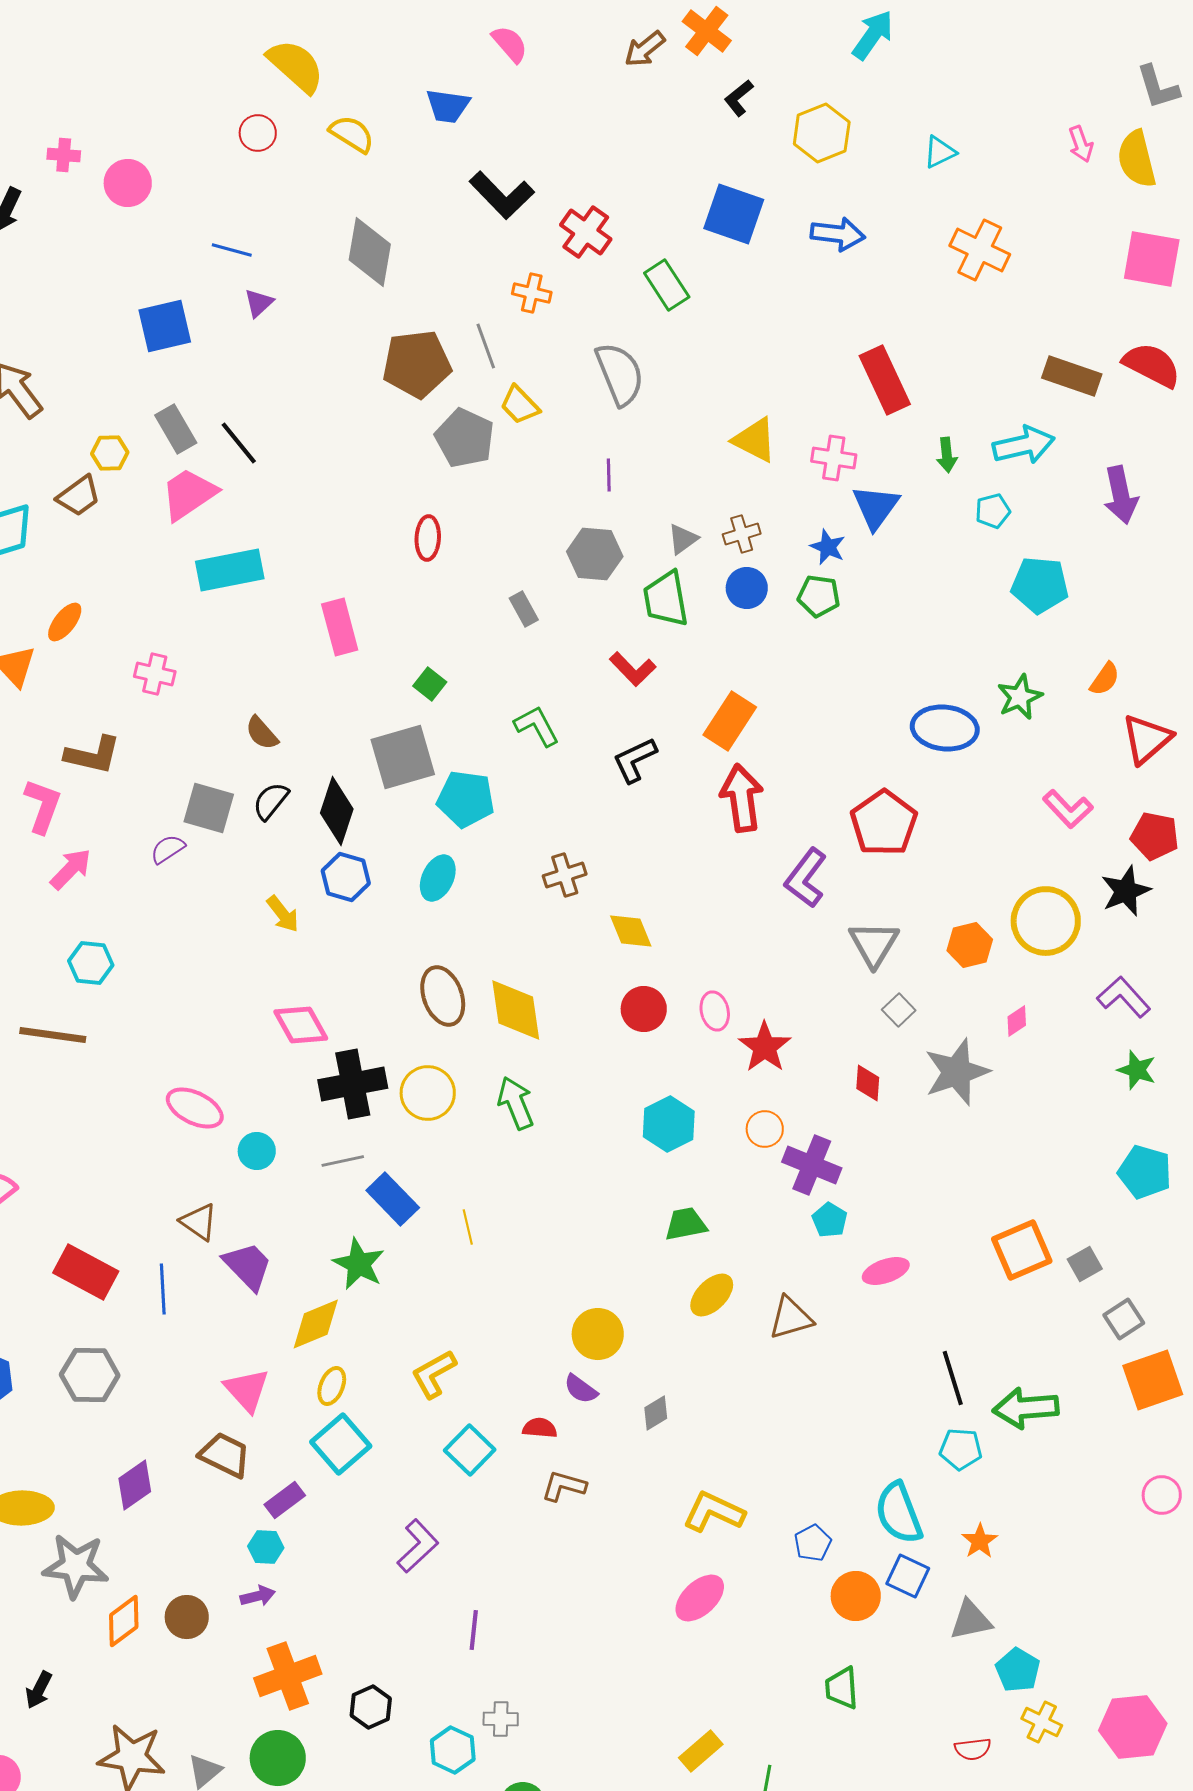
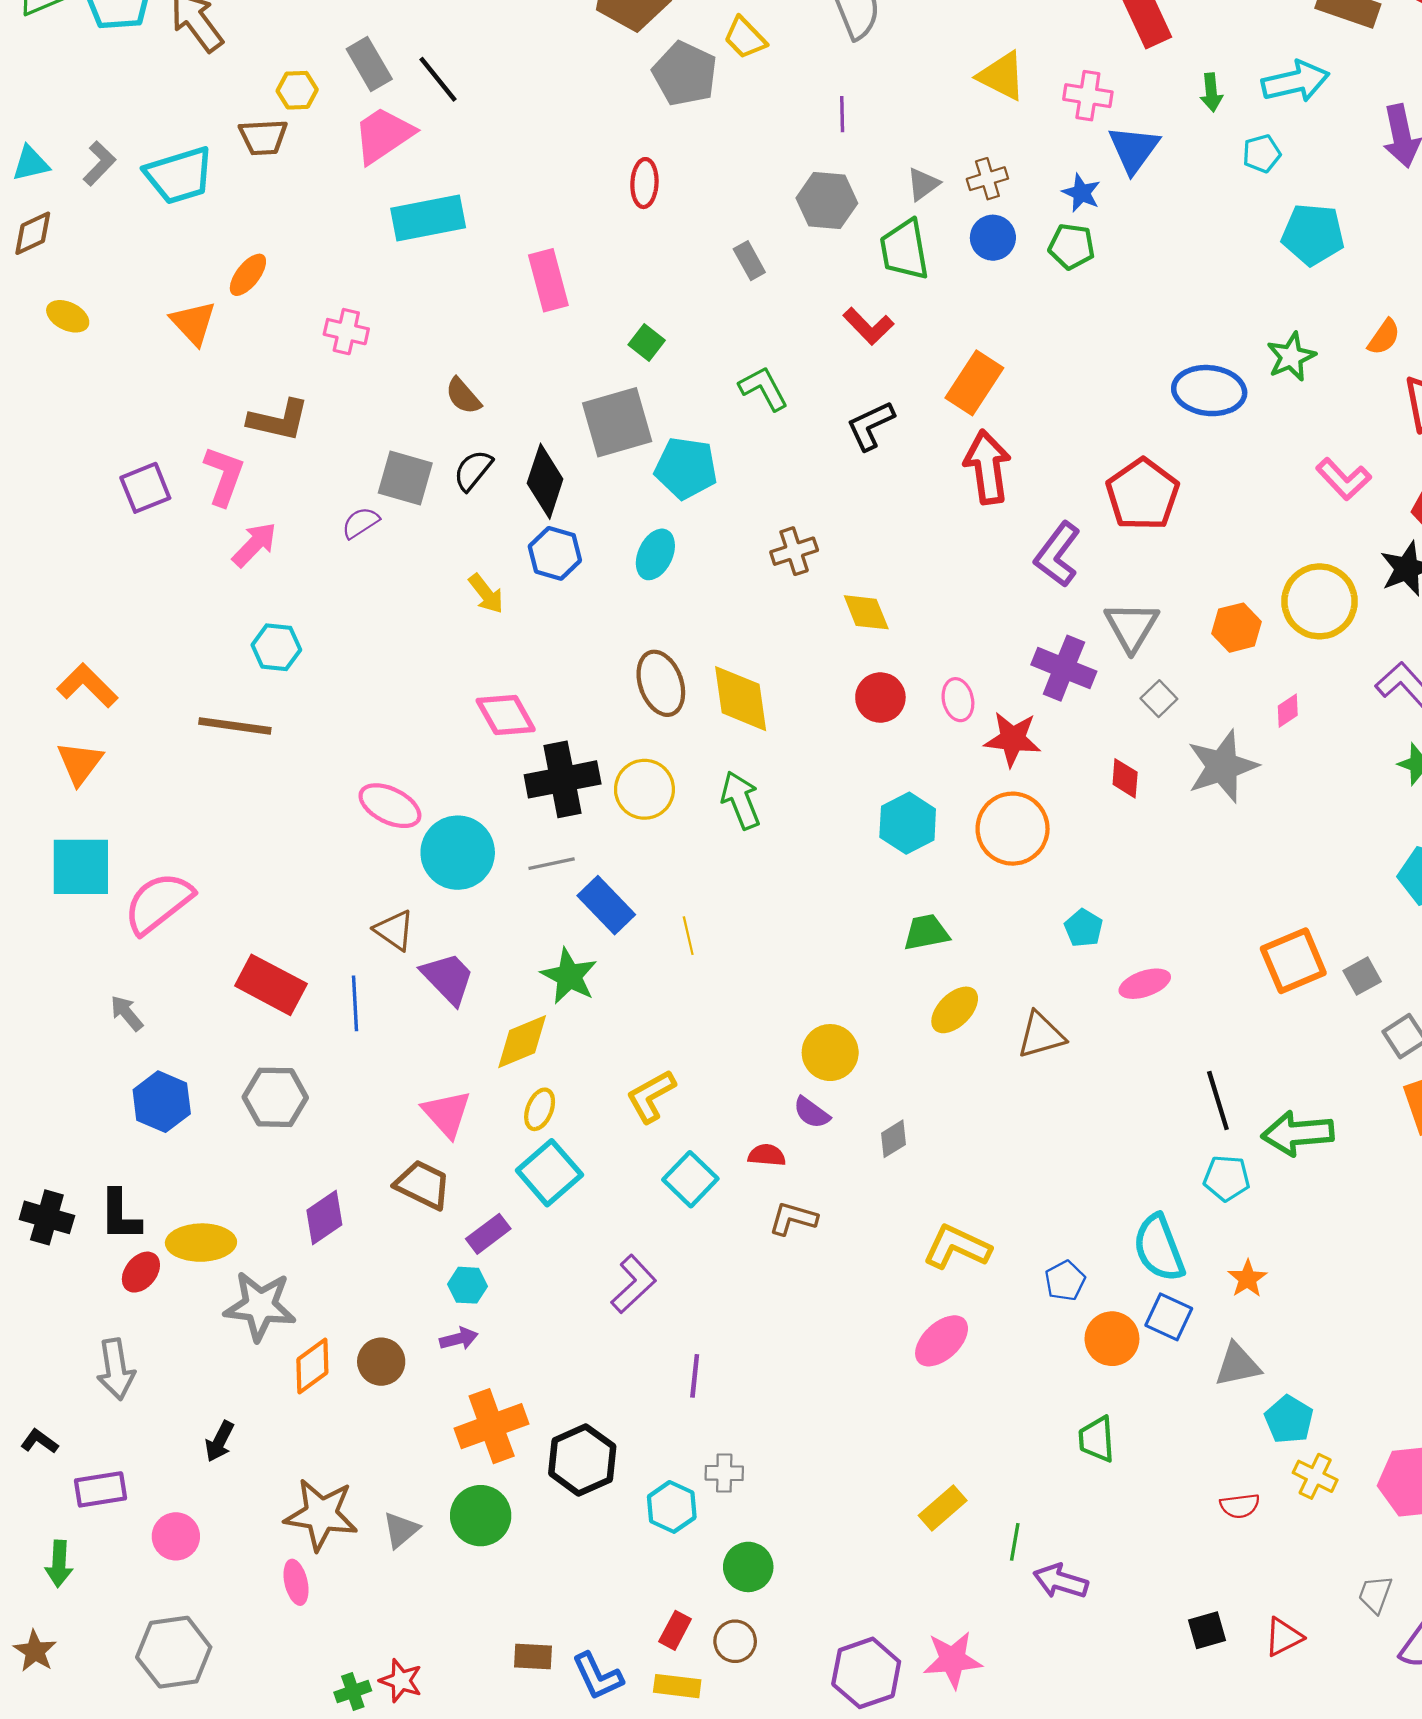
brown trapezoid: (79, 496) -> (263, 137), turned 33
red star: (765, 1047) -> (1013, 739), turned -30
orange circle: (765, 1129) -> (1013, 829), size x1.8
cyan circle: (257, 1151) -> (458, 853), size x1.8
purple cross: (812, 1165) -> (1064, 668), moved
black hexagon: (371, 1707) -> (582, 1460), size x1.5

